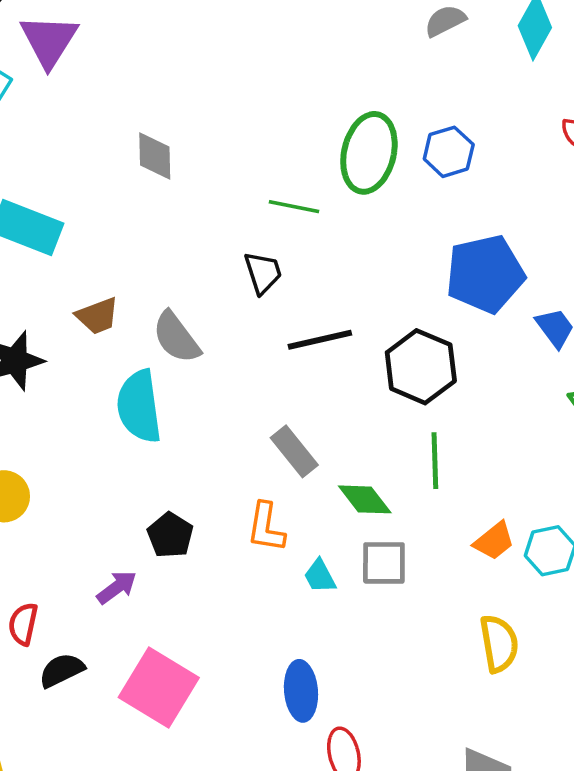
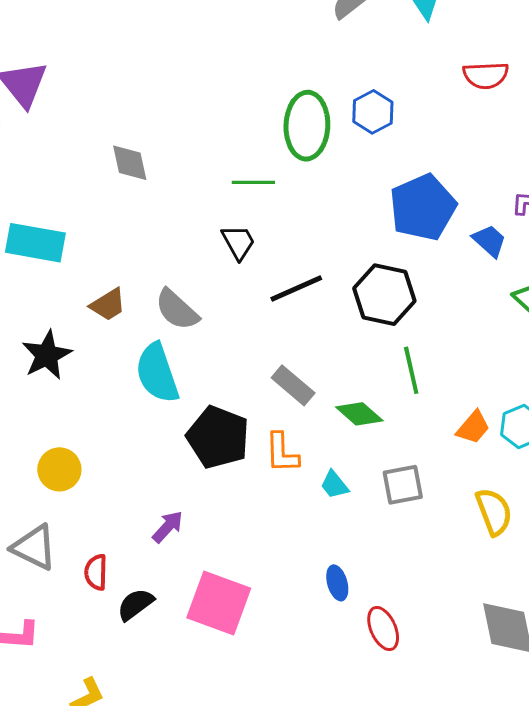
black pentagon: (170, 535) -> (218, 437), moved, size x1.6
gray square: (384, 563) -> (403, 485), moved
blue ellipse: (301, 691) -> (337, 583), size x0.7

